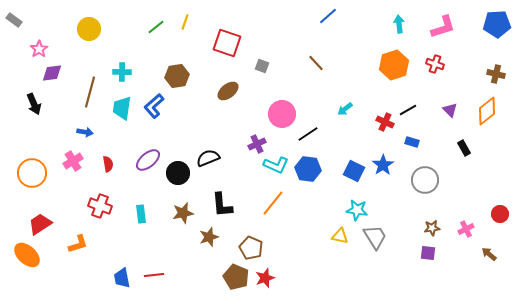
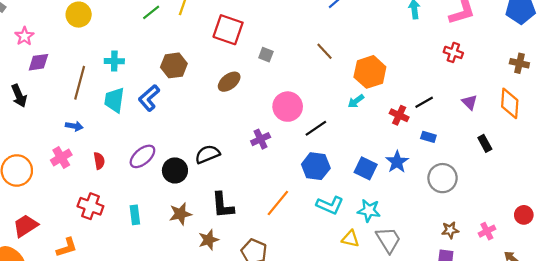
orange hexagon: (394, 65) -> (370, 72), moved
orange diamond: (487, 111) -> (510, 103), turned -48
cyan L-shape: (276, 165) -> (330, 205), moved

